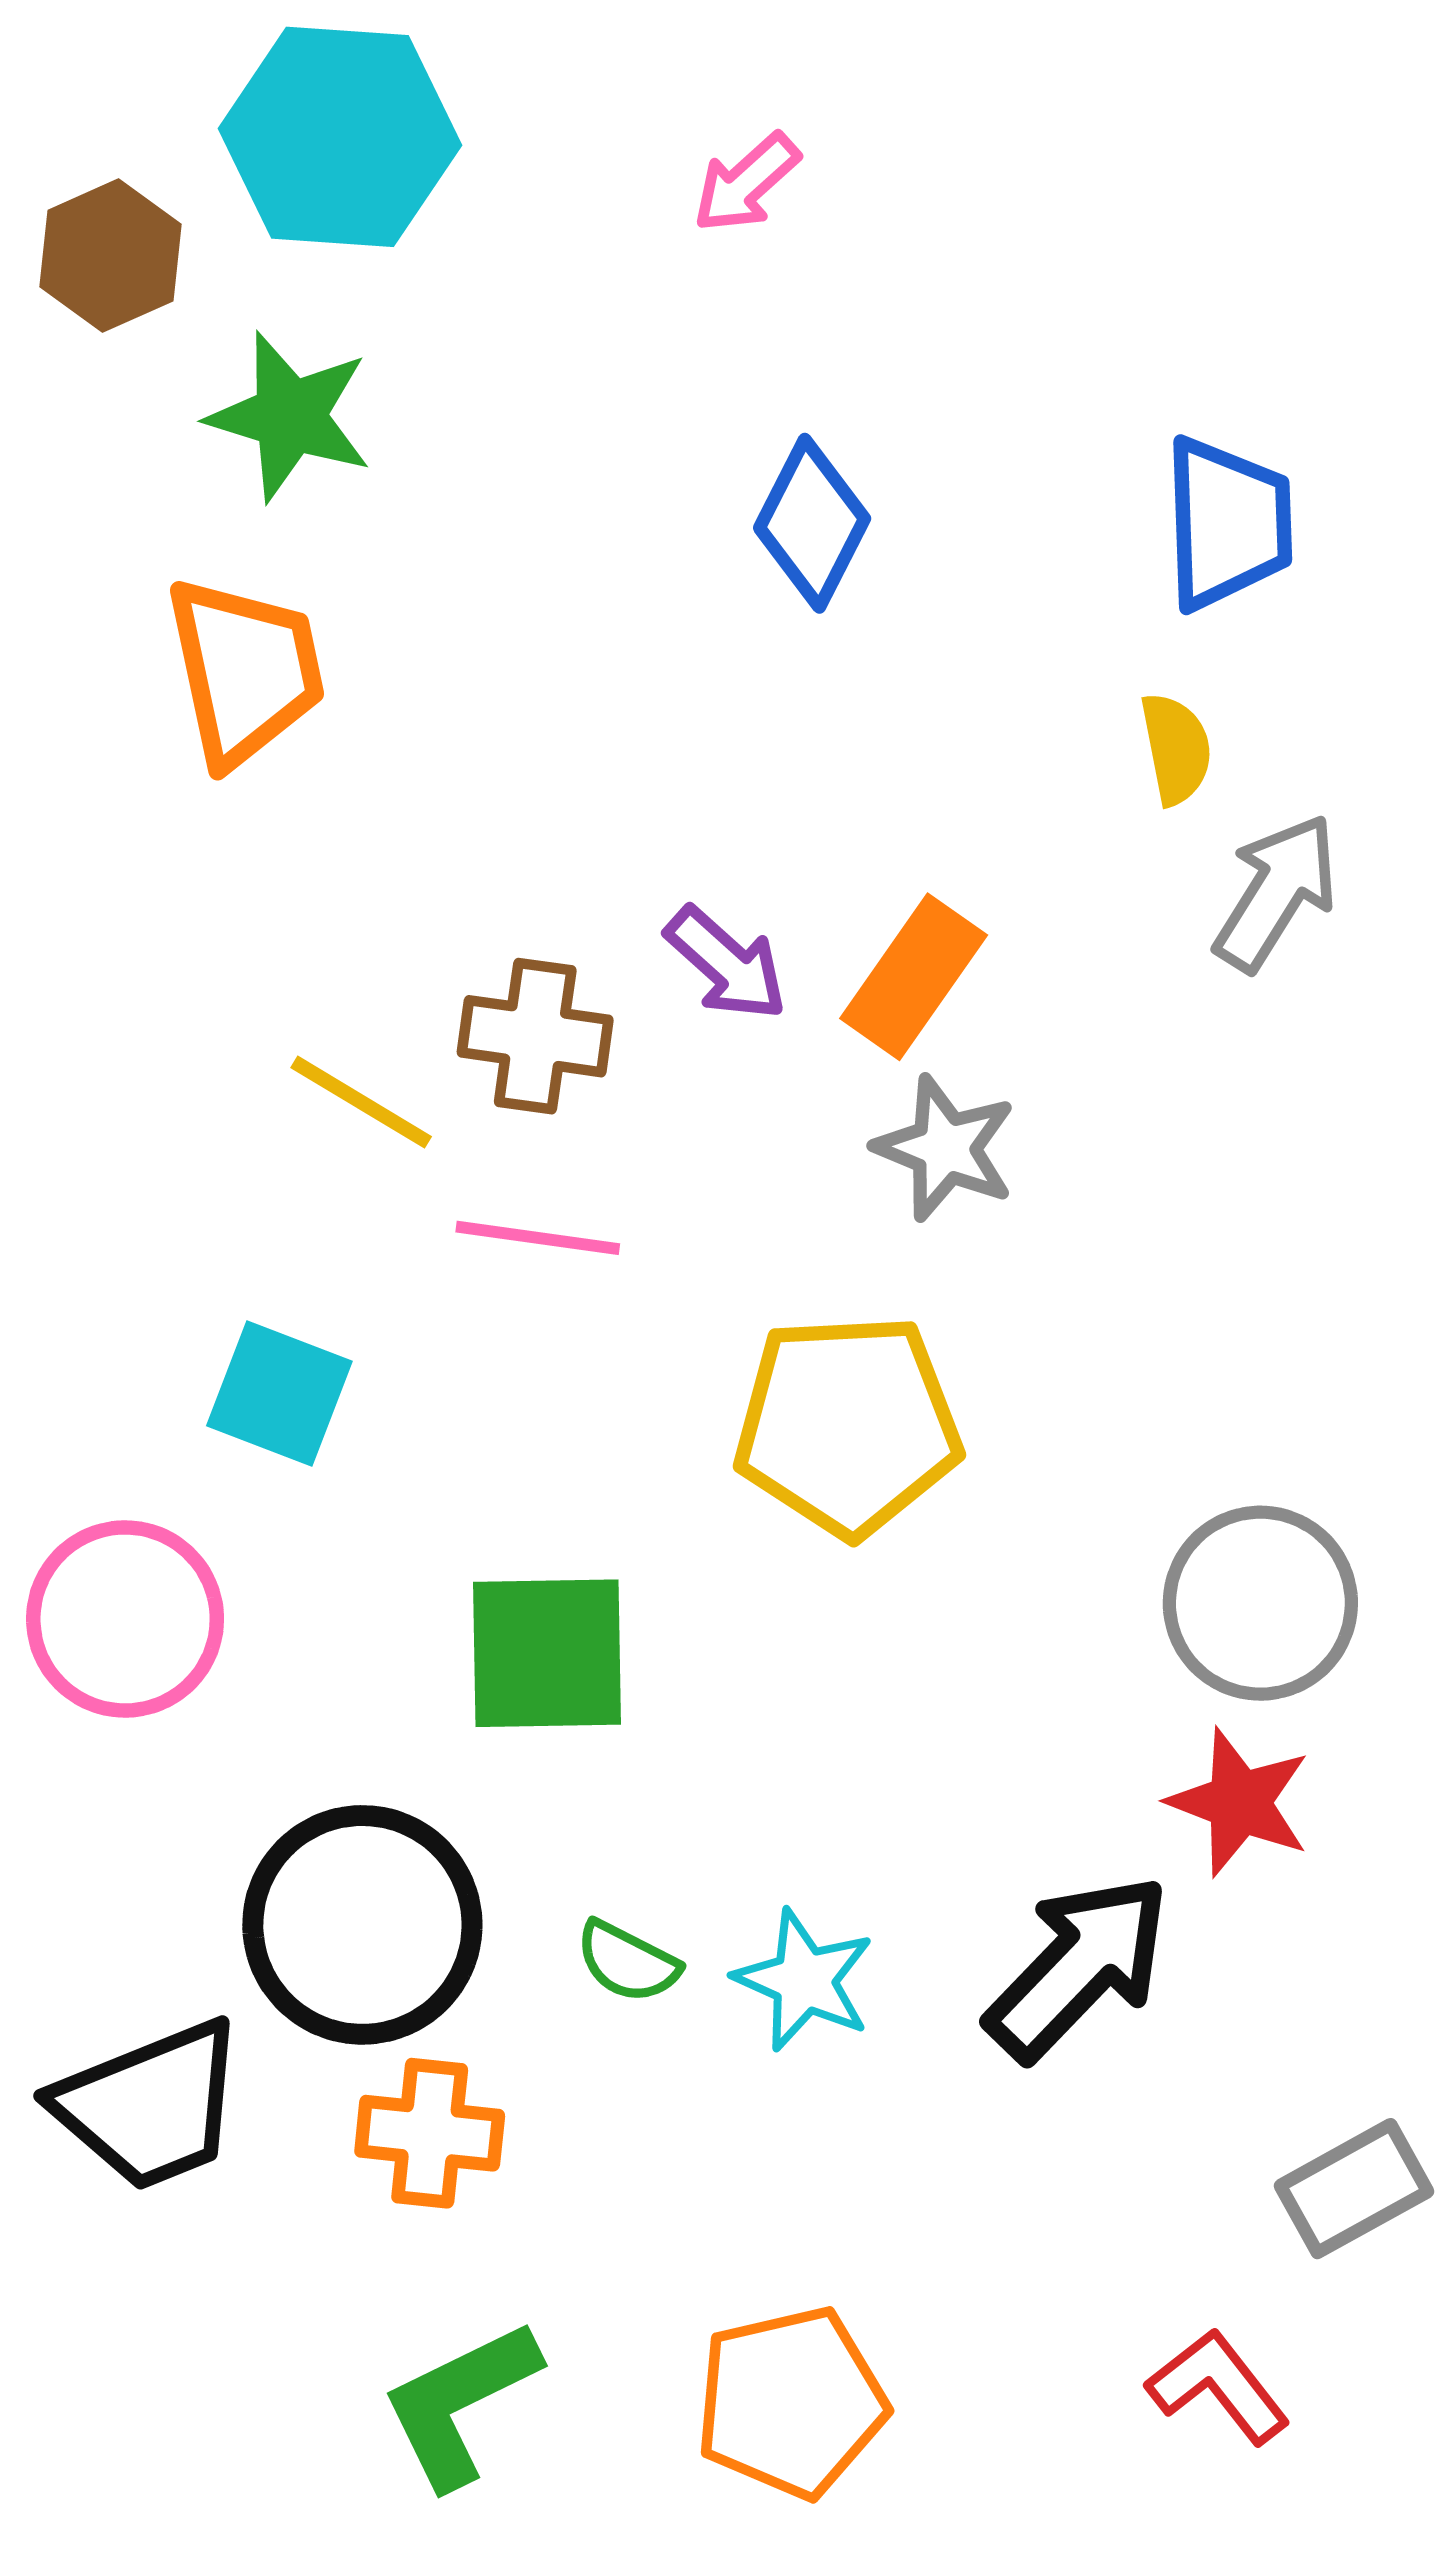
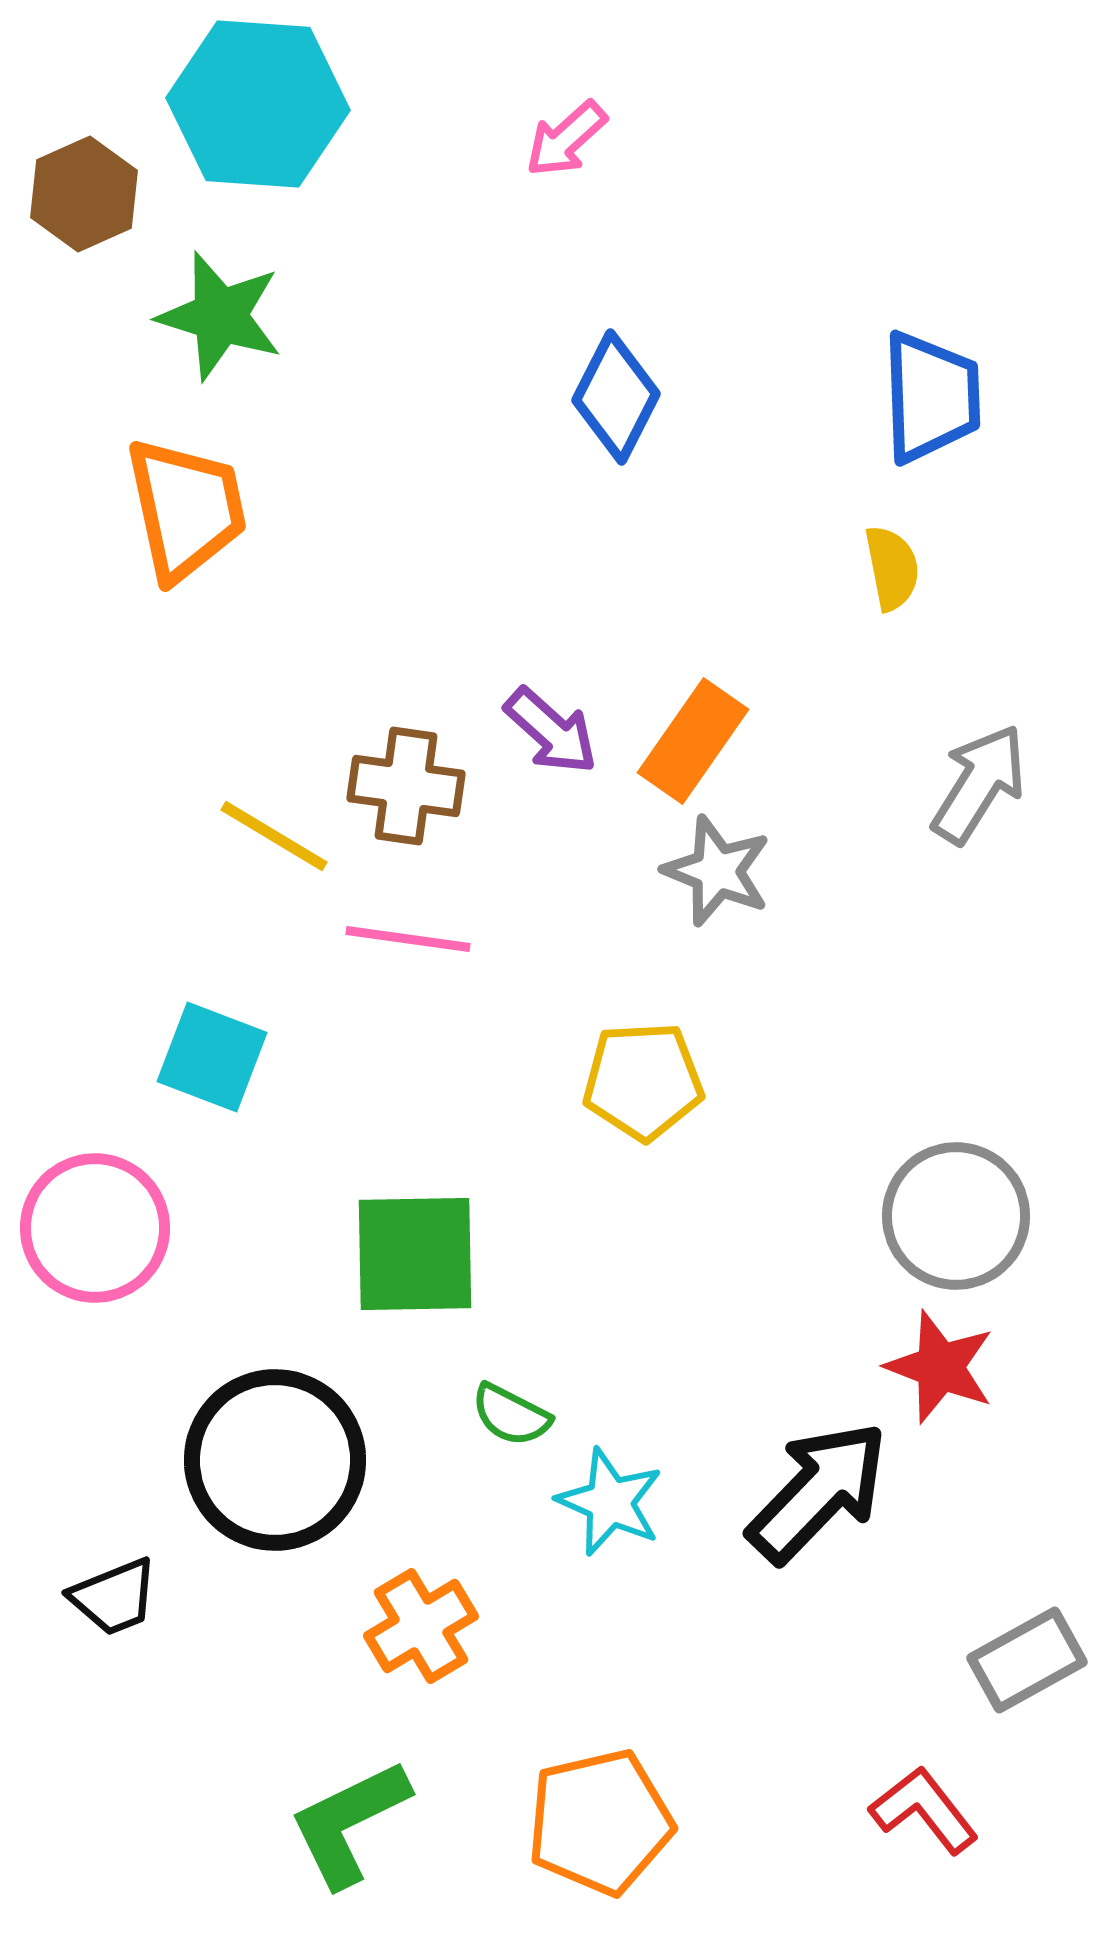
gray arrow: (1276, 892) -> (979, 784), moved
yellow pentagon: (848, 1425) -> (643, 1081), size x0.7
green semicircle: (627, 1962) -> (511, 1415), moved
black trapezoid: (150, 2106) -> (114, 1597), size x0.6
orange cross: (430, 2133) -> (421, 1626), moved, turned -37

